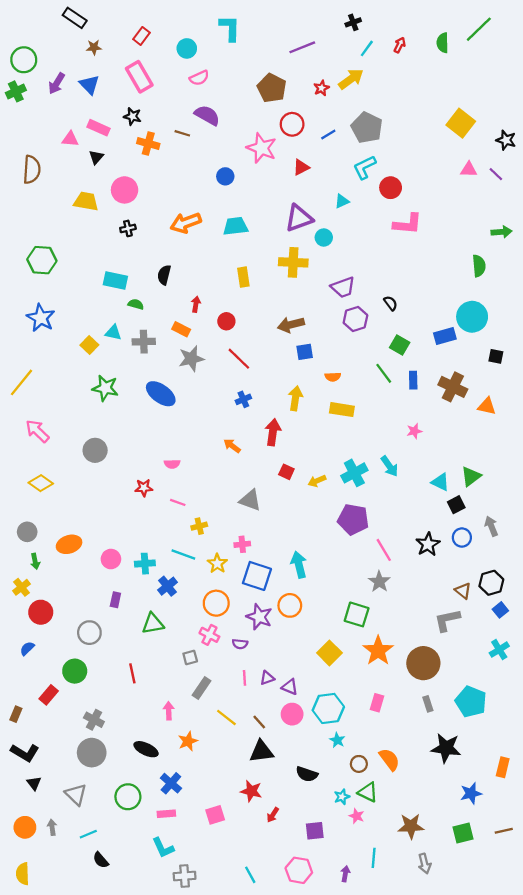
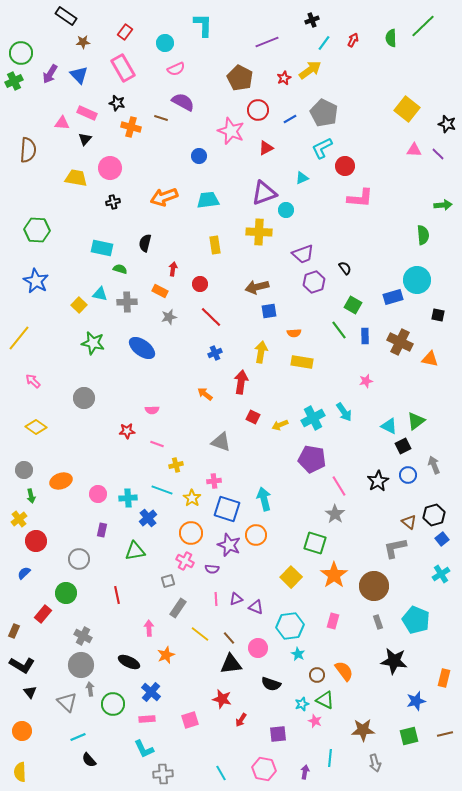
gray star: (191, 359) -> (169, 317), size x0.7
pink arrow: (37, 431) -> (33, 381), size x0.7
pink circle: (292, 714) -> (258, 648), moved
gray arrow: (52, 827) -> (90, 689), moved

